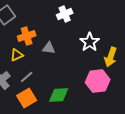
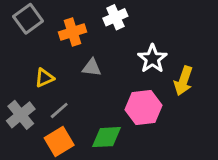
orange cross: (27, 36) -> (72, 32), moved
pink hexagon: (98, 81) -> (143, 107), moved

